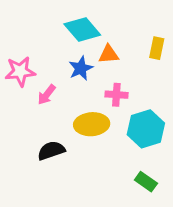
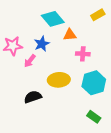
yellow rectangle: (157, 48) -> (98, 15), moved, turned 48
blue star: (81, 68) -> (42, 44), moved
pink cross: (116, 95) -> (83, 54), moved

